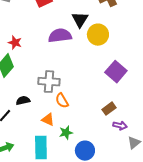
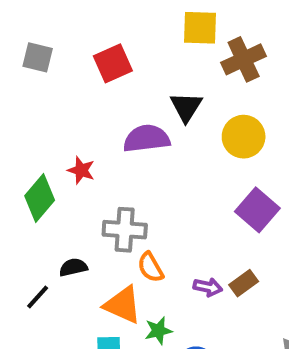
yellow circle: (98, 35) -> (244, 137), moved
red star: (15, 43) -> (81, 170), moved
orange triangle: (48, 120) -> (123, 305), size x1.5
purple arrow: (120, 126) -> (208, 287), moved

